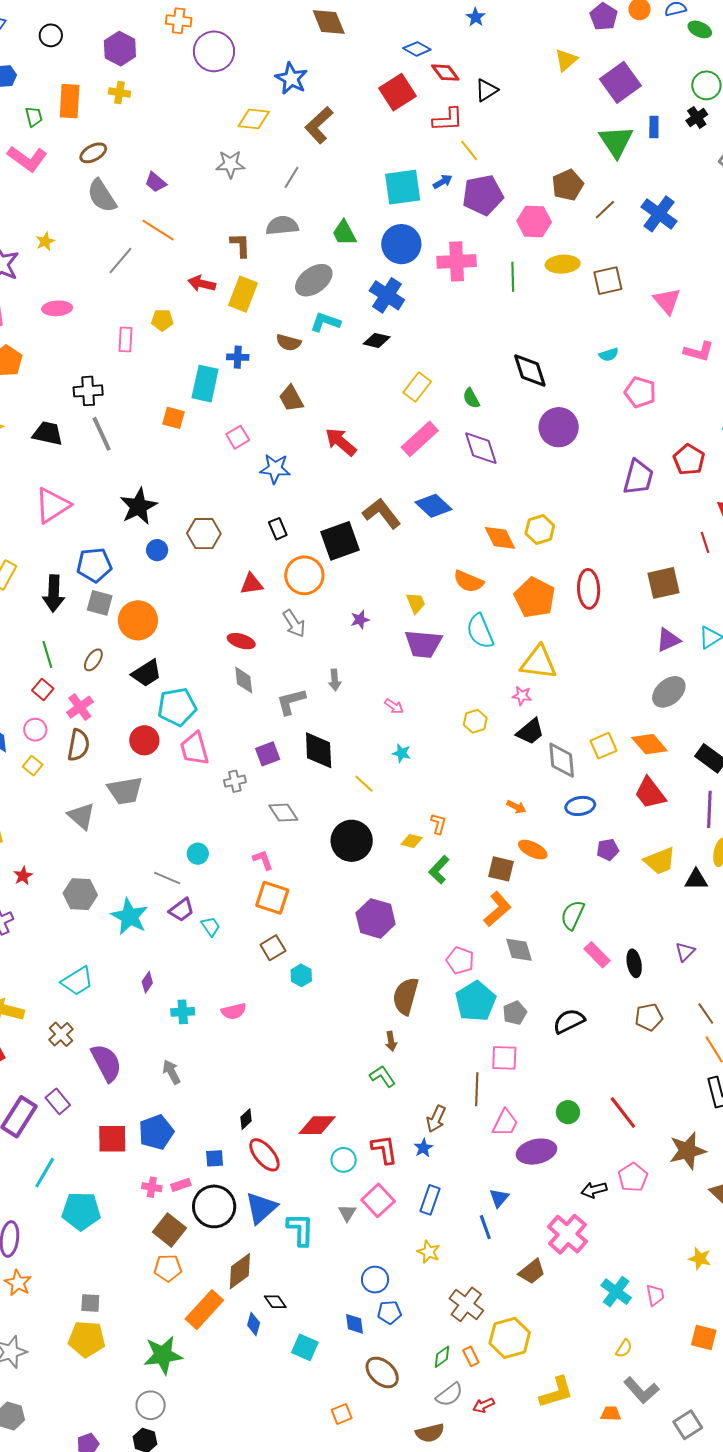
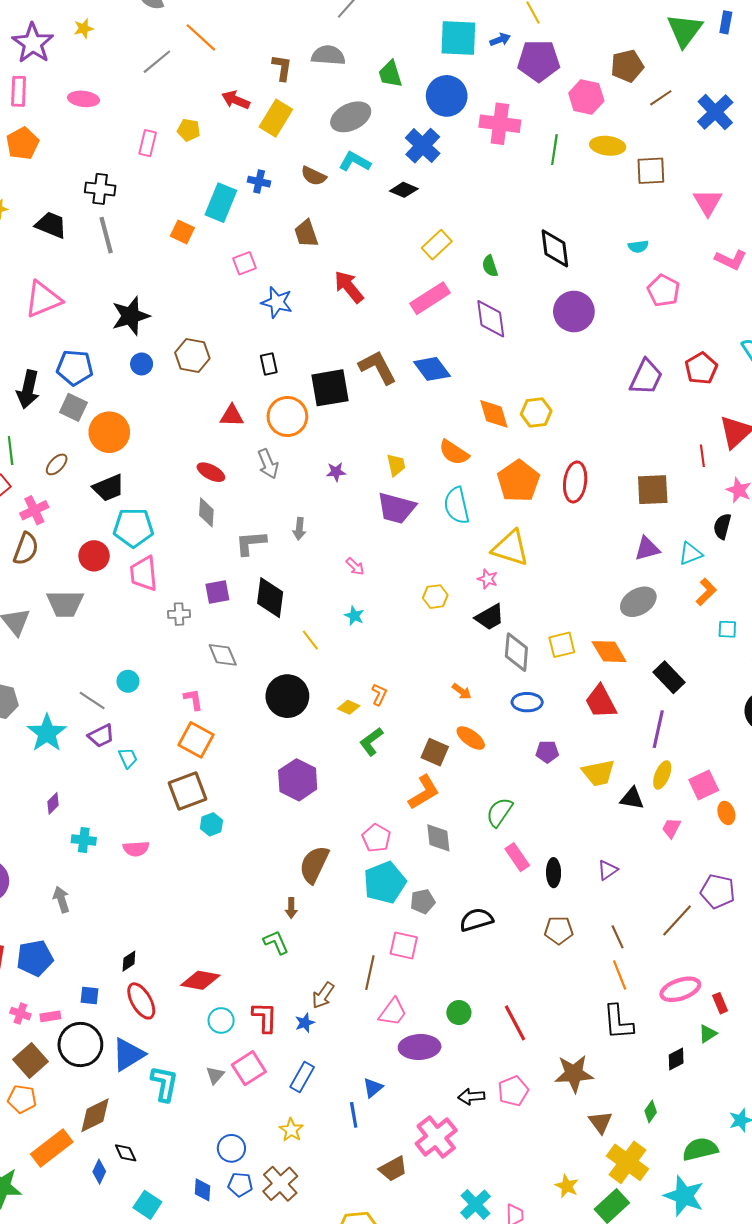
brown square: (273, 948) -> (188, 791), size x1.5
brown cross: (466, 1304) -> (280, 1184), moved

